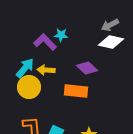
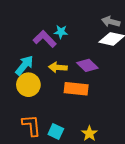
gray arrow: (110, 25) -> (111, 22), turned 42
yellow arrow: (46, 70) -> (58, 67), moved

